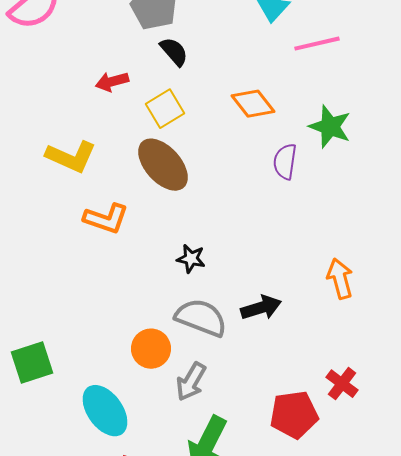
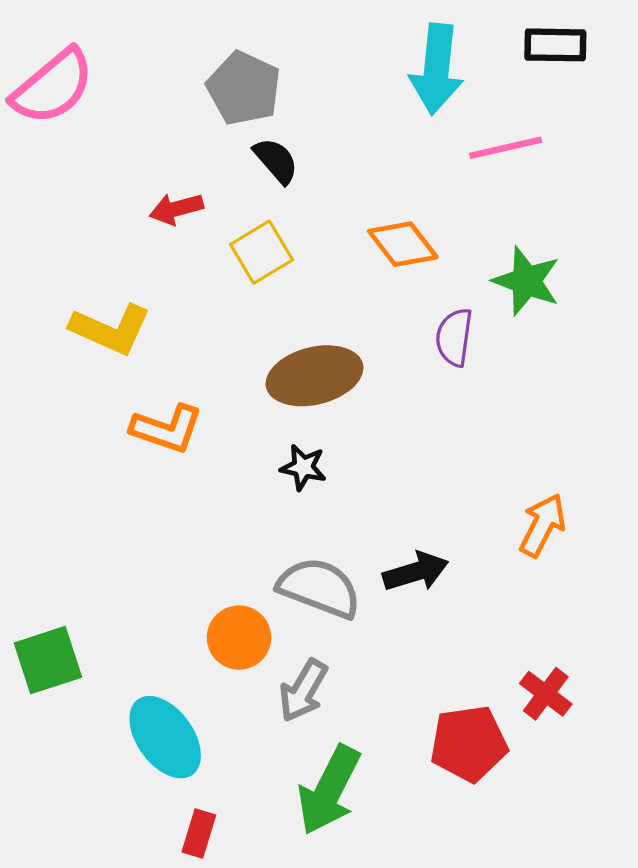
brown ellipse: (163, 165) -> (315, 376), moved, turned -62
black star: (191, 259) -> (303, 467), moved
orange arrow: (340, 279) -> (543, 525), turned 42

